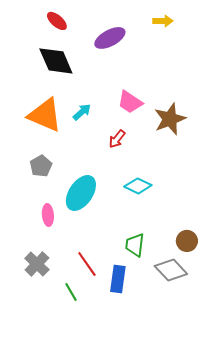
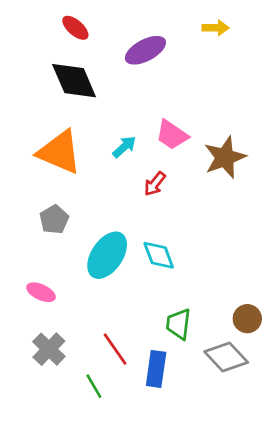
cyan arrow: (82, 112) -> (124, 147), moved
cyan diamond: (138, 186) -> (159, 255), moved, turned 44
pink ellipse: (48, 215) -> (41, 292), moved, turned -60

